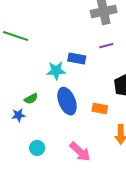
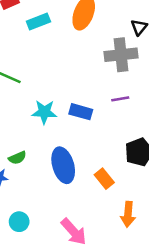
cyan star: (56, 71) -> (44, 112), moved
orange rectangle: (100, 108) -> (104, 179), turned 35

